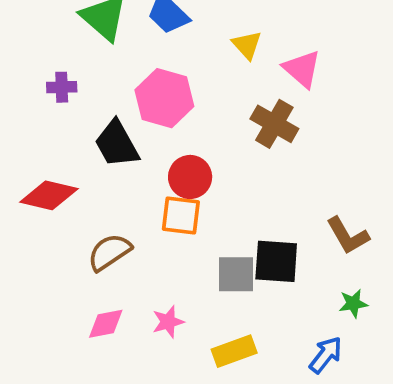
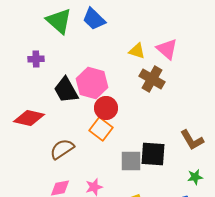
yellow triangle: (247, 45) -> (137, 51), moved, turned -30
pink hexagon: (164, 98) -> (92, 83), moved
orange square: (181, 215) -> (101, 129), turned 30

